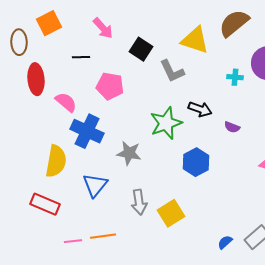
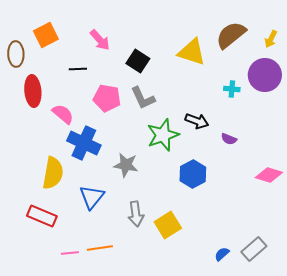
gray L-shape: (172, 71) -> (143, 98), moved

